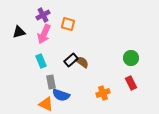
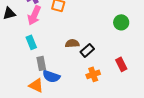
green circle: (131, 58) -> (121, 22), moved
black rectangle: (71, 60) -> (87, 50), moved
brown semicircle: (82, 62) -> (72, 43), turned -40

